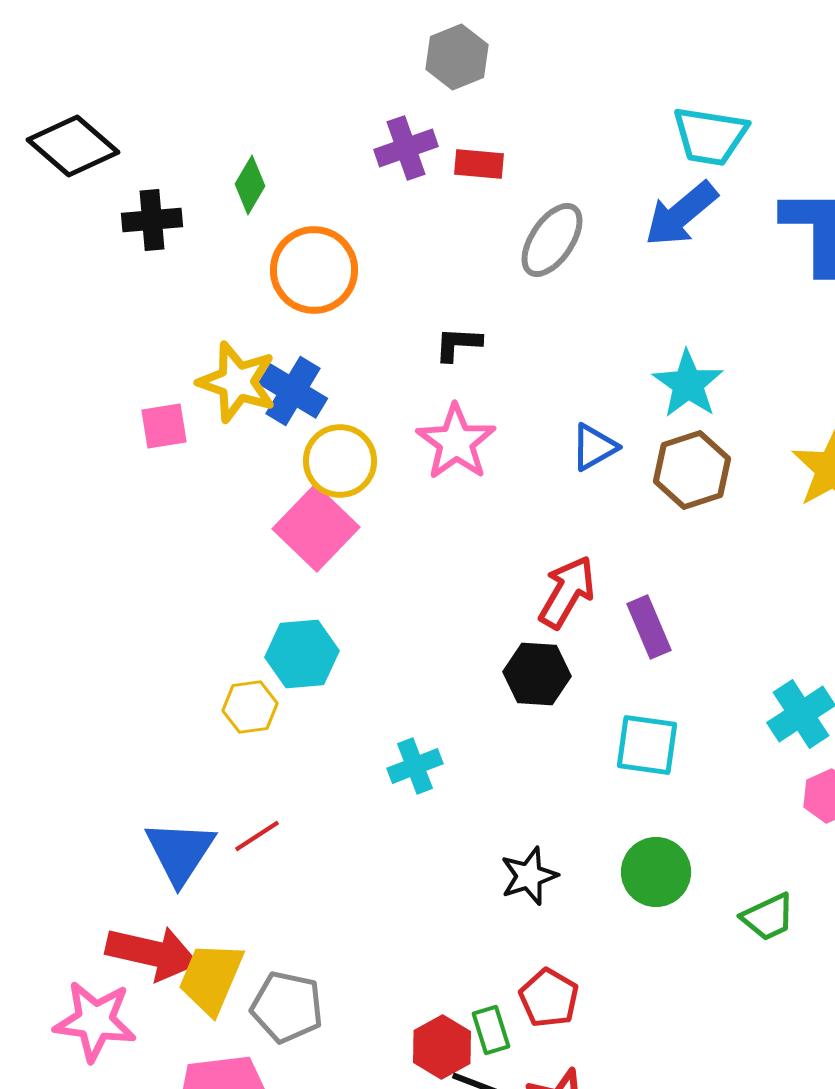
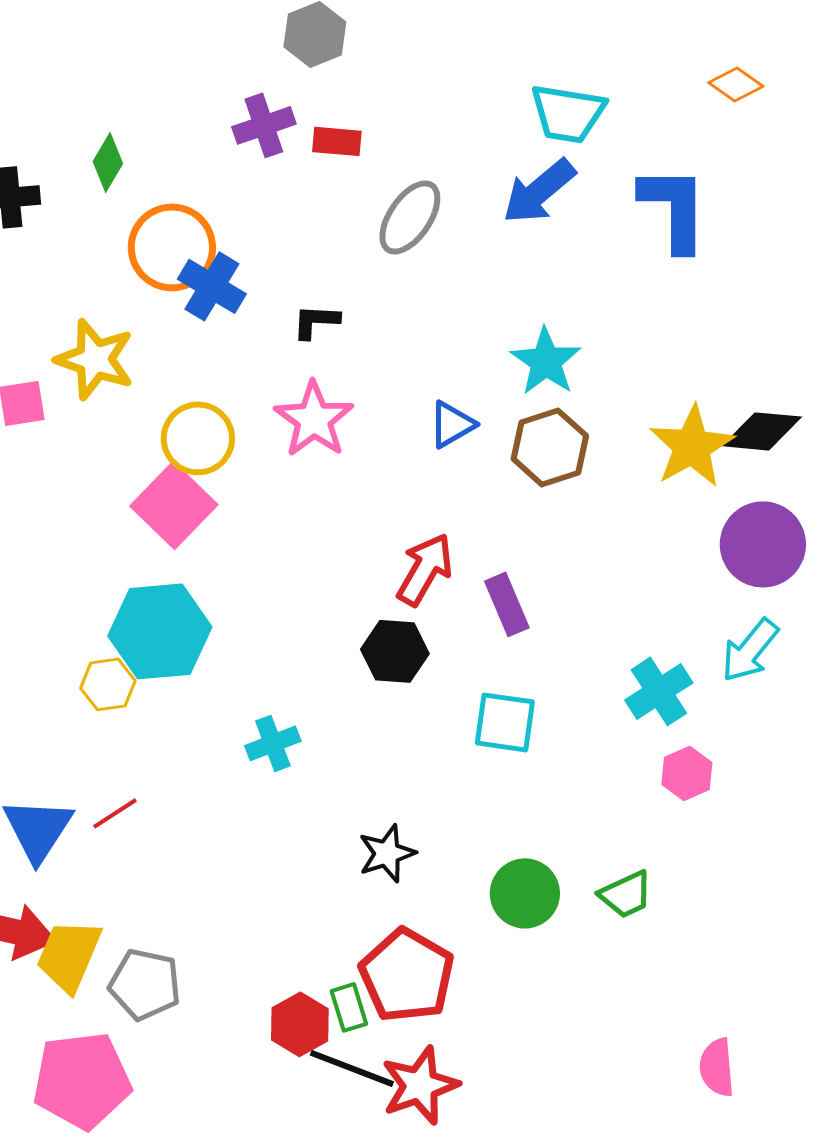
blue cross: (293, 391) -> (212, 286), moved
cyan hexagon: (302, 654) -> (160, 631), size x1.4
green circle: (656, 872) -> (525, 893), moved
red pentagon: (549, 998) -> (407, 975), size x1.6

